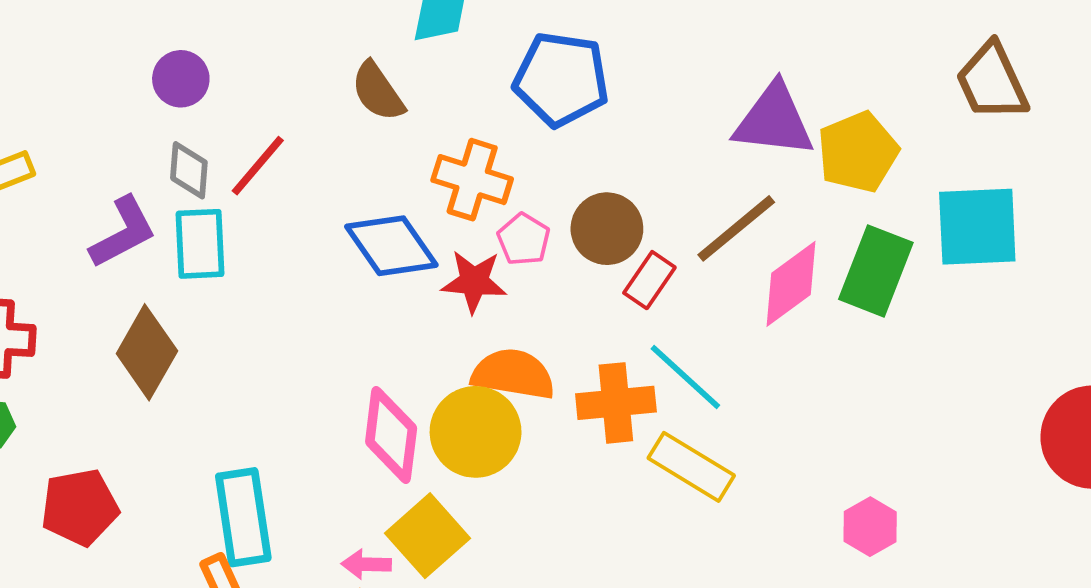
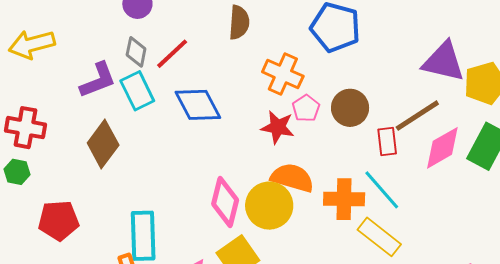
brown semicircle: (378, 92) -> (239, 22), turned -148
cyan rectangle: (200, 244) -> (137, 91), turned -30
blue diamond: (391, 246) -> (198, 105), moved
red rectangle: (649, 280) -> (387, 142), moved, turned -48

